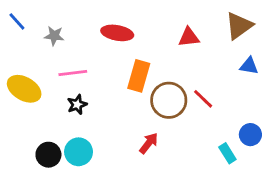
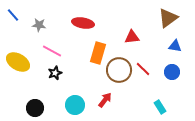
red triangle: (189, 37) -> (132, 37), moved
pink line: (73, 73) -> (52, 51), turned 36
blue circle: (250, 135) -> (172, 72), moved
cyan circle: (79, 152) -> (75, 105), moved

